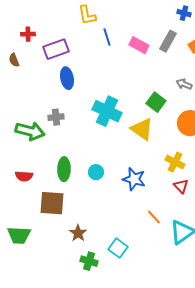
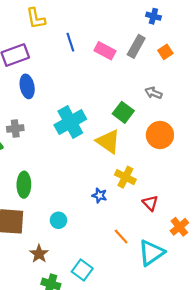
yellow L-shape: (87, 15) -> (36, 18), moved
cyan cross: (107, 111) -> (70, 122), turned 36
yellow cross: (175, 162) -> (125, 177), moved
cyan circle: (96, 172) -> (58, 220), moved
blue star: (134, 179) -> (99, 195), size x0.6

